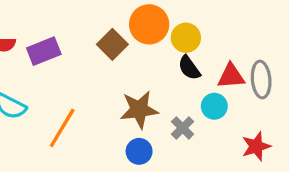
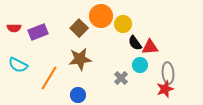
black semicircle: (189, 68) -> (135, 43), moved
gray ellipse: (261, 79) -> (168, 73), moved
brown star: (139, 110) -> (80, 59), moved
blue circle: (139, 151) -> (78, 95), moved

